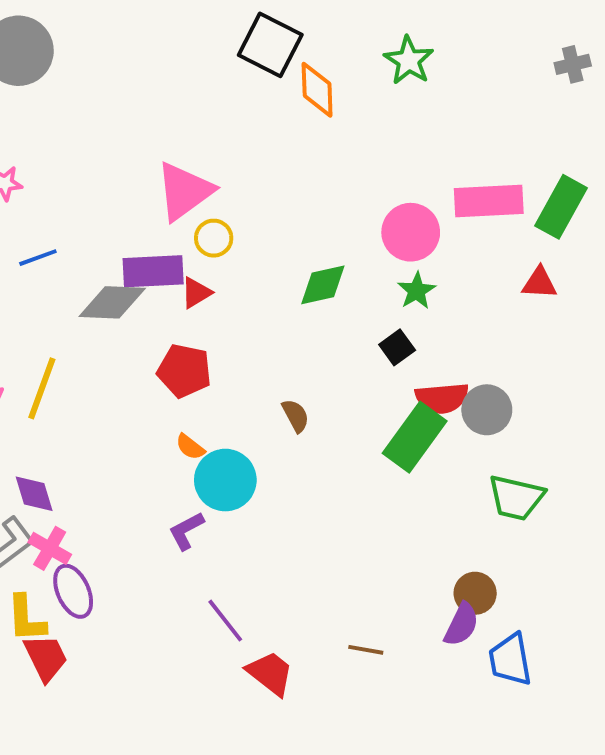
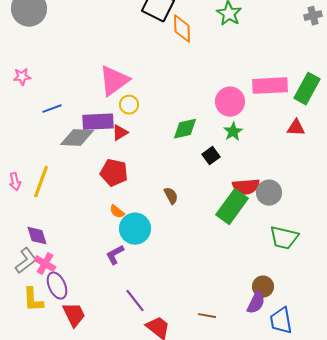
blue line: (38, 258) -> (52, 109), moved
black square: (397, 347) -> (211, 156), moved
red trapezoid: (46, 658) -> (74, 315), moved

